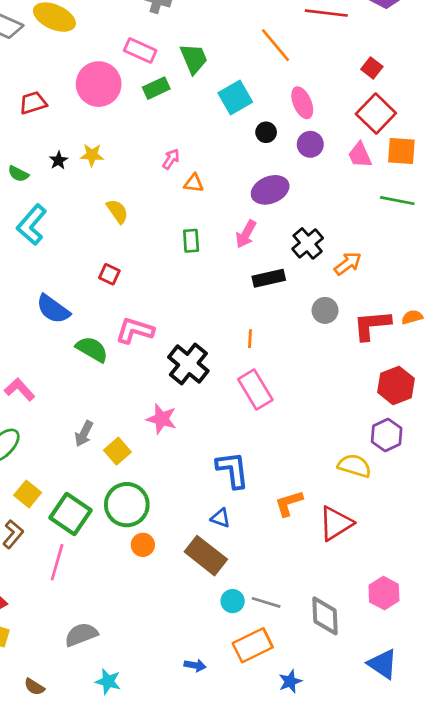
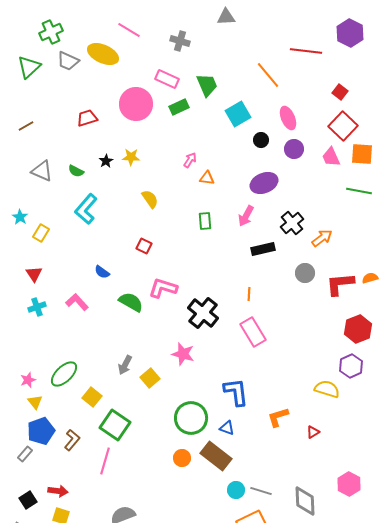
blue semicircle: (53, 309) -> (102, 272), size x0.6
pink L-shape: (20, 389) -> (77, 302), moved
yellow square: (28, 494) -> (92, 397), moved
green circle: (127, 505) -> (191, 418), moved
red triangle: (336, 523) -> (313, 432), size x0.5
orange circle: (143, 545) -> (182, 458), moved

